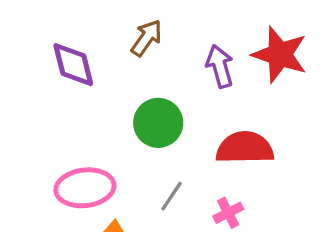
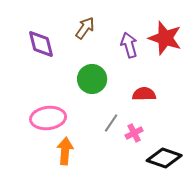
red semicircle: (245, 148) -> (144, 94), size x0.7
gray line: (172, 196) -> (111, 123), moved

